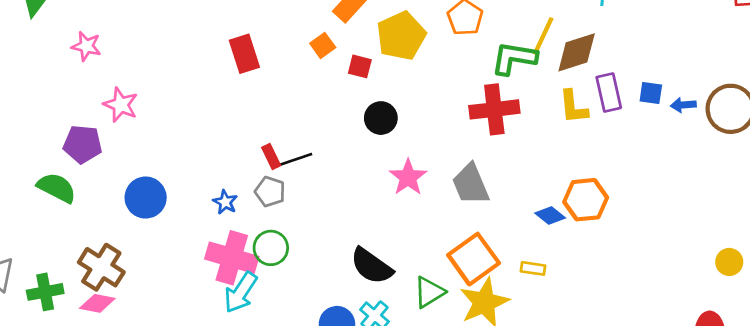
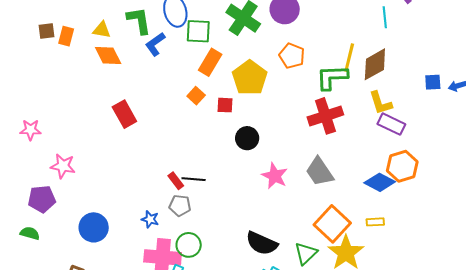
red rectangle: (244, 54) -> (124, 114), moved
purple rectangle: (609, 93) -> (391, 124), moved, turned -40
black line: (296, 159) -> (194, 179), turned 35
green semicircle: (57, 188) -> (30, 233), size x0.7
blue diamond: (550, 215) -> (380, 182), size x1.4

